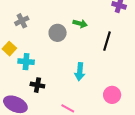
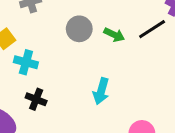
green arrow: (80, 24) -> (114, 35), moved
black line: (107, 41) -> (152, 29), moved, turned 30

